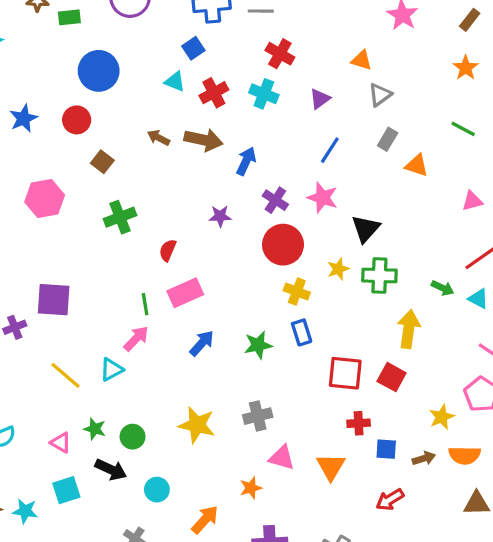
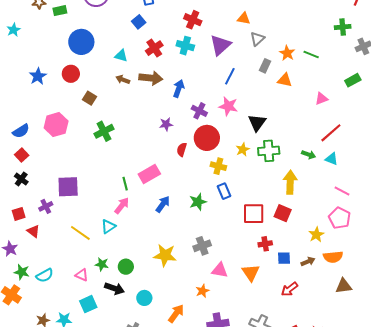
orange star: (466, 68) -> (287, 53), moved
cyan triangle: (175, 82) -> (121, 56), moved
purple triangle: (320, 99) -> (220, 45), size x1.6
red semicircle: (168, 250) -> (182, 150), moved

